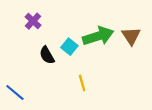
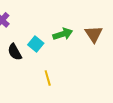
green arrow: (98, 36) -> (63, 34), size x0.7

